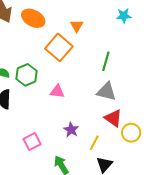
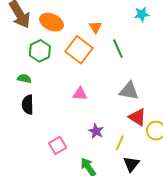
green line: (106, 61) -> (118, 49), moved, turned -36
green hexagon: (27, 75) -> (40, 51), moved

